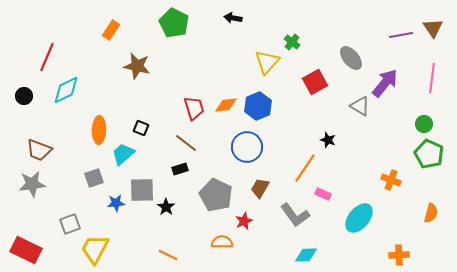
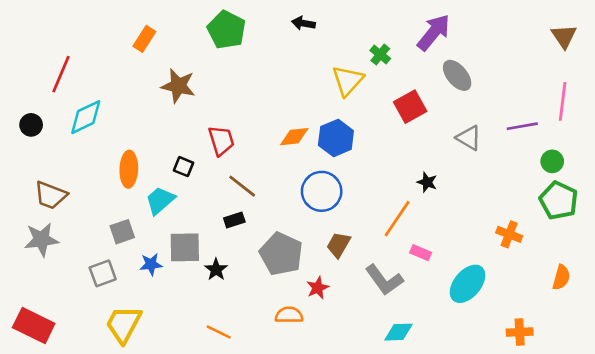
purple line: (401, 35) -> (522, 126), moved
purple arrow: (385, 83) -> (434, 32), moved
red trapezoid: (194, 108) -> (221, 141), moved
gray square: (70, 224) -> (103, 273), moved

